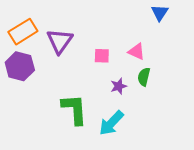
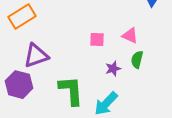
purple triangle: (60, 41) -> (36, 56), moved, turned 36
purple hexagon: (20, 66) -> (19, 85), moved

